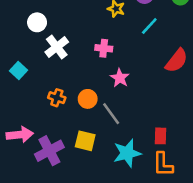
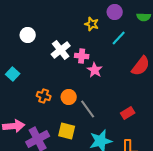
white cross: (57, 47) -> (61, 50), moved
pink star: (120, 78) -> (95, 70), moved
red rectangle: (160, 136) -> (128, 113), moved, turned 56

